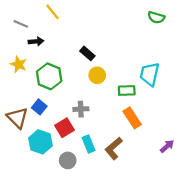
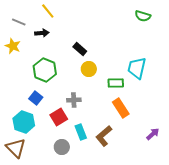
black arrow: (36, 41) -> (42, 33), moved
yellow star: (19, 64) -> (13, 46), moved
brown triangle: (17, 118) -> (16, 148), moved
cyan hexagon: (40, 142) -> (24, 122), moved

